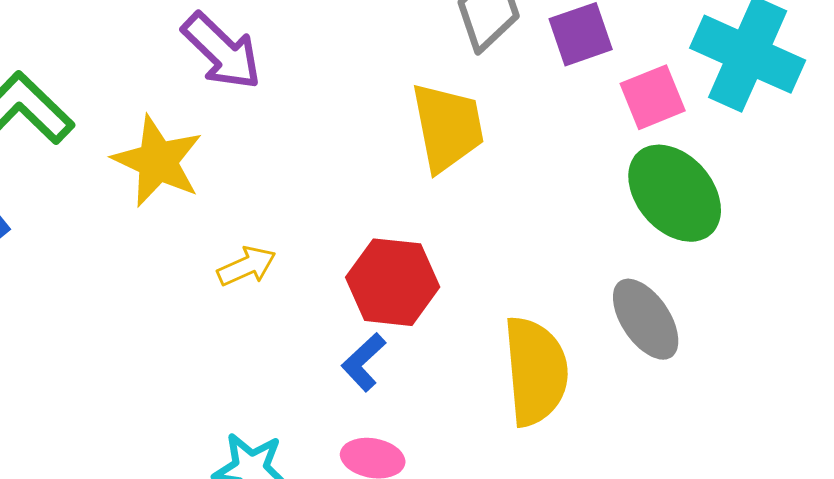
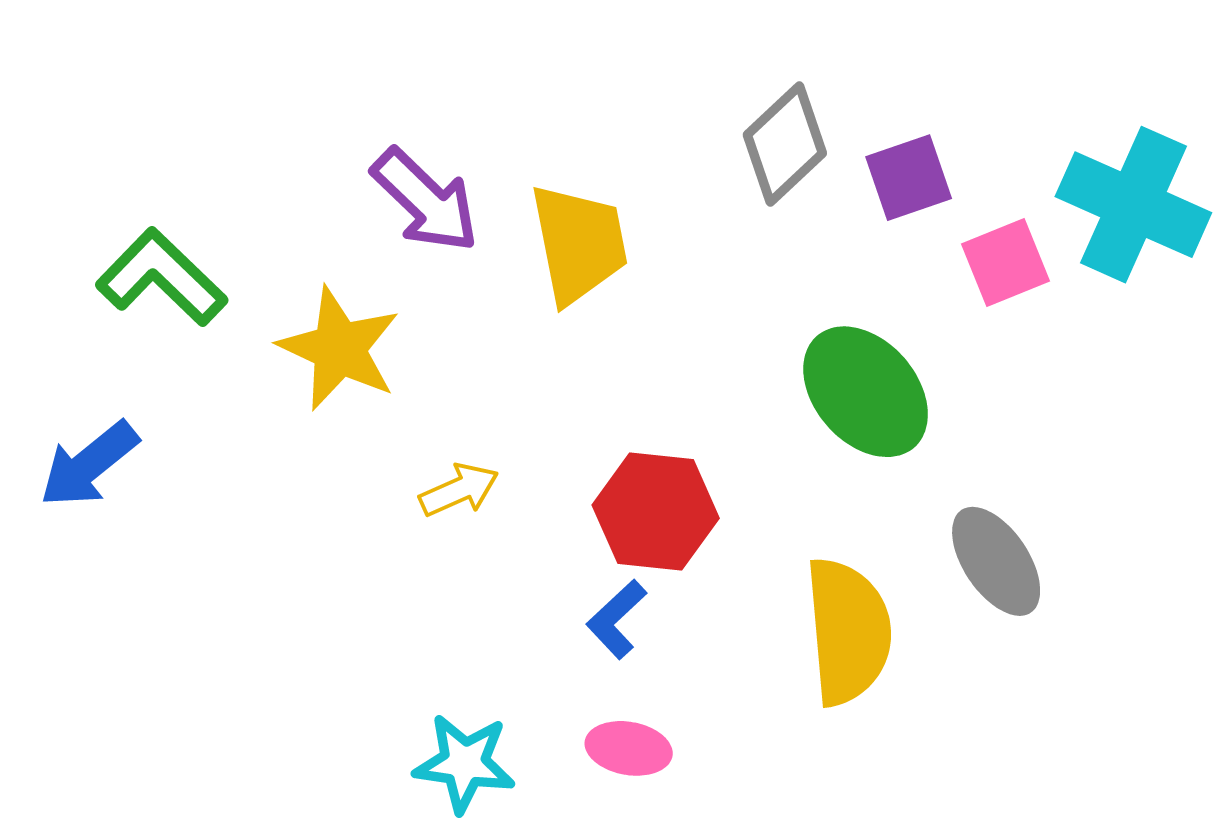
yellow trapezoid: (448, 127) -> (579, 244), moved
green ellipse: (675, 193) -> (866, 392), moved

